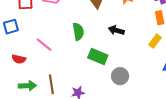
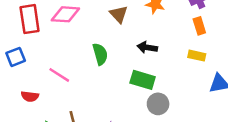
yellow rectangle: (155, 41) -> (197, 56), turned 72
green rectangle: (98, 56) -> (143, 80), moved

